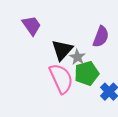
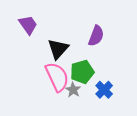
gray star: (77, 57) -> (73, 90), moved

